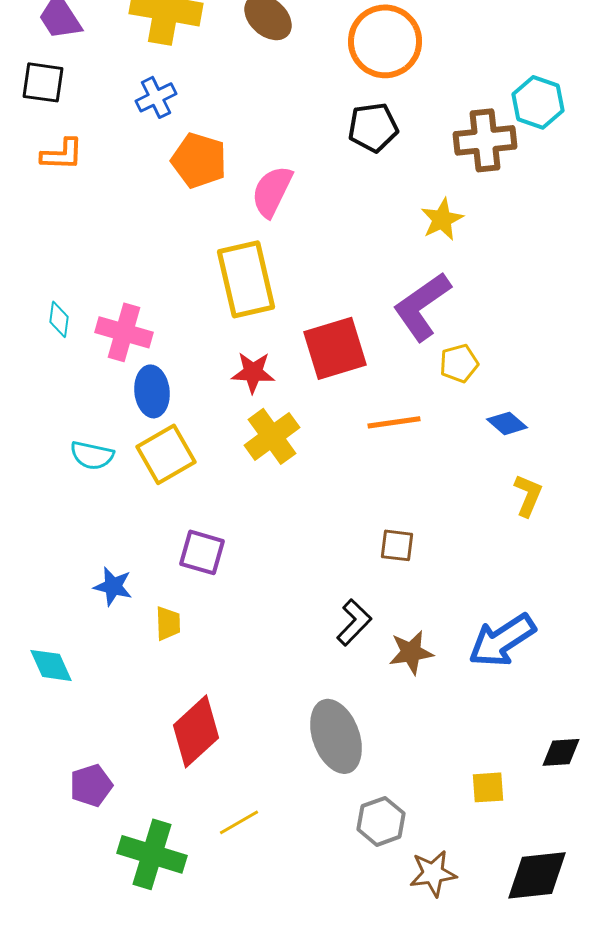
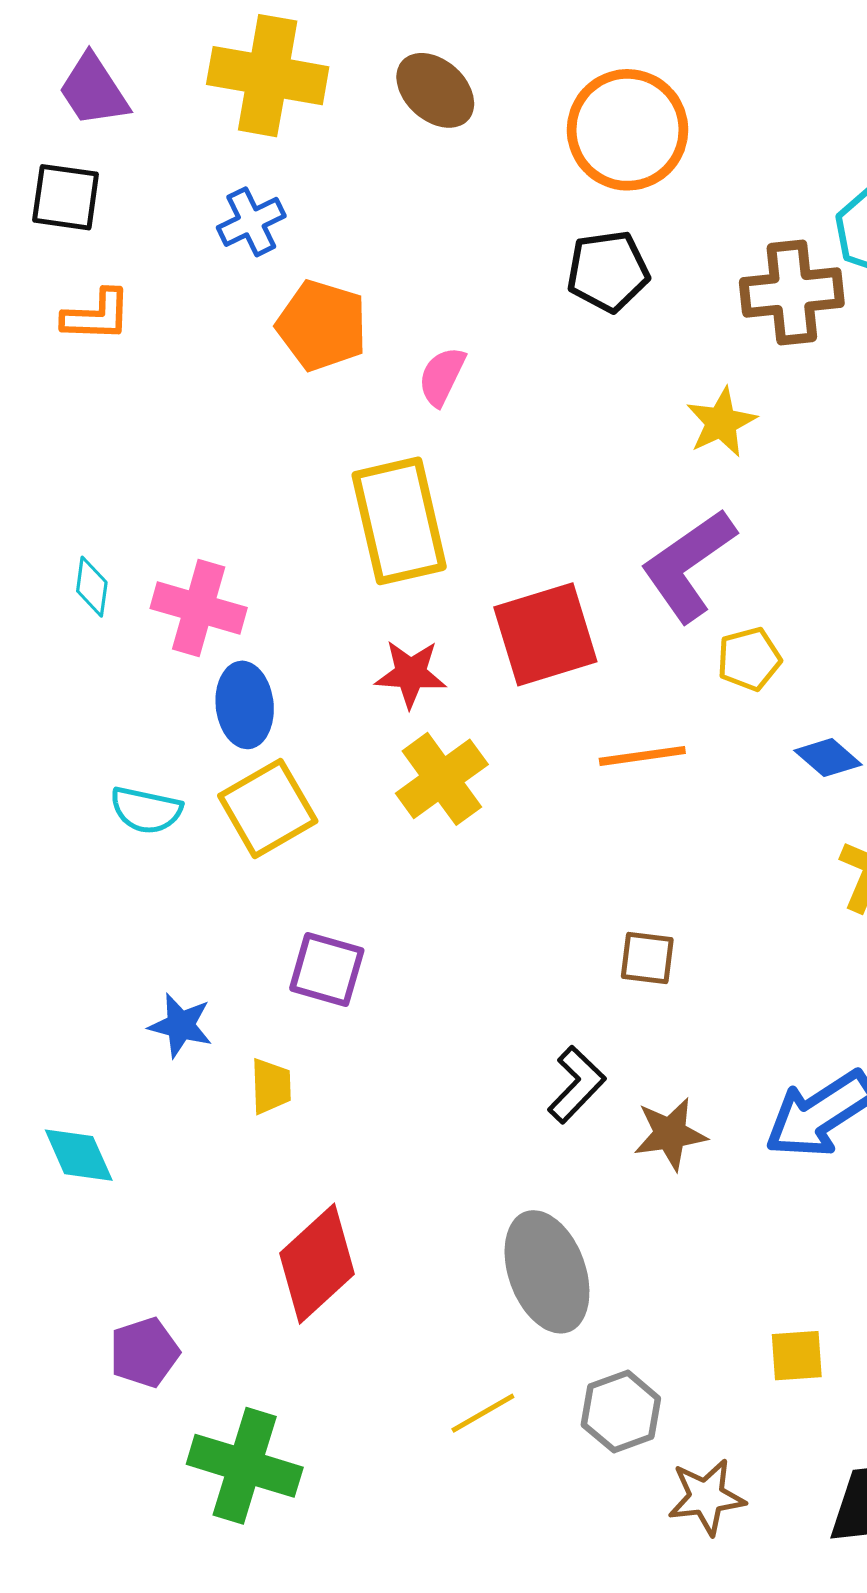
pink semicircle: (272, 191) -> (442, 376), size x0.7
yellow line: (239, 822) -> (483, 1413), moved

